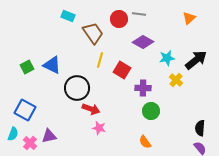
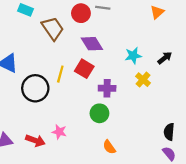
purple diamond: (143, 42) -> (92, 44), moved, turned 30
yellow line: (100, 60) -> (60, 74), moved
black arrow: (196, 60) -> (165, 58), size x0.6
red arrow: (91, 109) -> (35, 140), moved
green circle: (151, 111) -> (99, 113), moved

